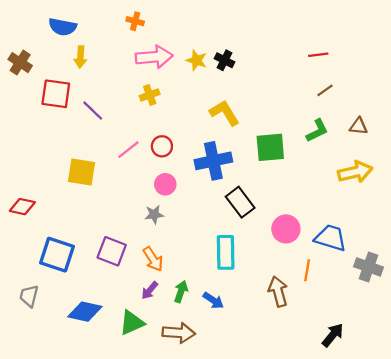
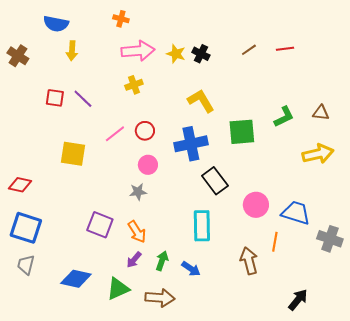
brown line: (325, 90) -> (249, 50), moved
red square: (56, 94) -> (55, 98), moved, size x0.7
blue square: (57, 255) -> (26, 228), moved

